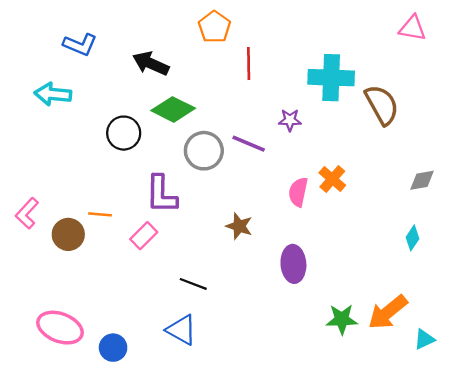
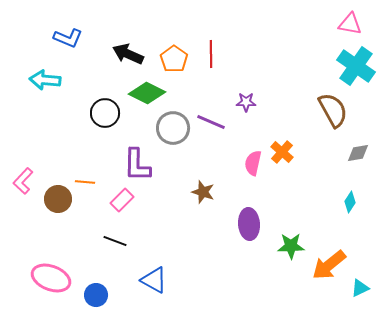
orange pentagon: (214, 27) -> (174, 59), moved
cyan cross: (331, 78) -> (356, 66), moved, turned 33
brown semicircle: (382, 105) -> (333, 110), moved
black line: (193, 284) -> (115, 241), moved
green star: (342, 319) -> (291, 246), moved

